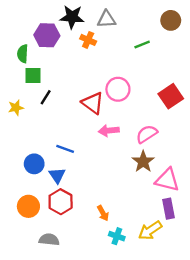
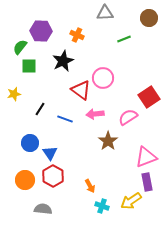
black star: (72, 17) -> (63, 61), moved, turned -30
gray triangle: (106, 19) -> (105, 13), moved
green semicircle: (23, 54) -> (20, 47), turned 35
red square: (171, 96) -> (149, 97), moved
black line: (46, 97) -> (40, 109), moved
blue line: (65, 149) -> (65, 119), moved
brown star: (143, 162) -> (108, 141), moved
pink triangle: (167, 180) -> (146, 157), turned -35

